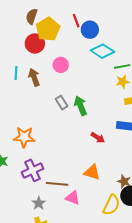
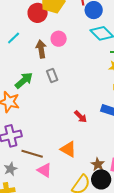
cyan line: (16, 73) -> (14, 38), turned 32
brown arrow: (34, 77) -> (41, 49), moved
green arrow: (80, 106) -> (24, 80), moved, turned 60

